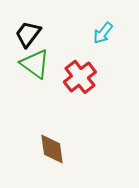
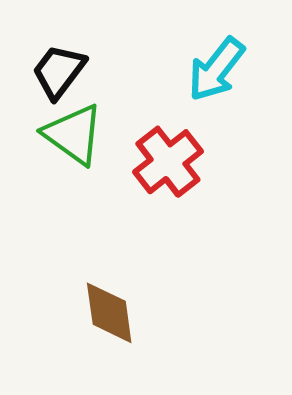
cyan arrow: (103, 33) -> (216, 69), size x1.4

